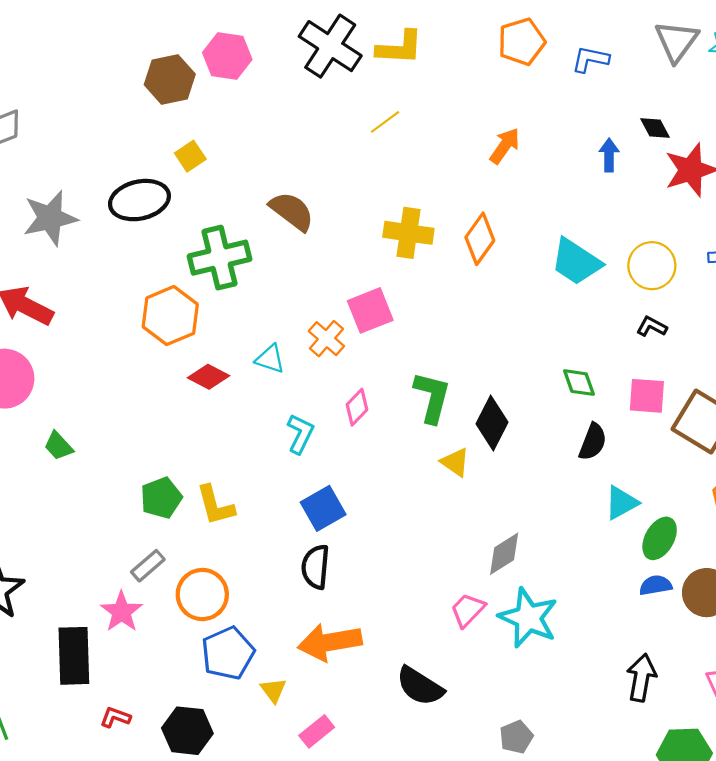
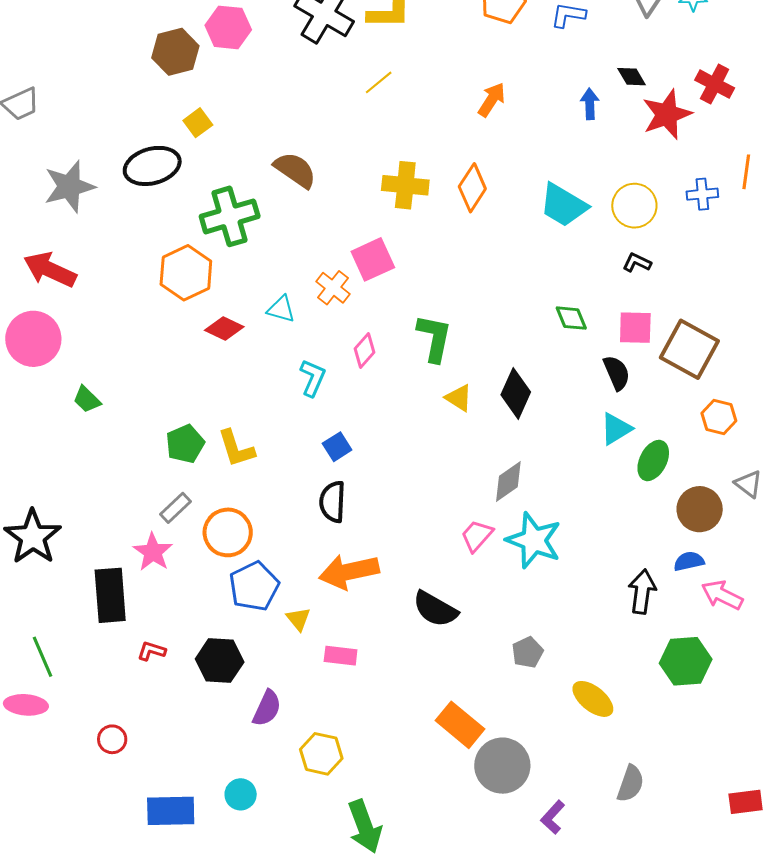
black diamond: (492, 423) -> (516, 393), moved
black semicircle: (593, 442) -> (617, 373), moved, turned -42
blue square: (323, 508) -> (337, 447), size x0.7
blue semicircle: (656, 585) -> (689, 561), moved
pink rectangle: (317, 731) -> (341, 656), turned 48

